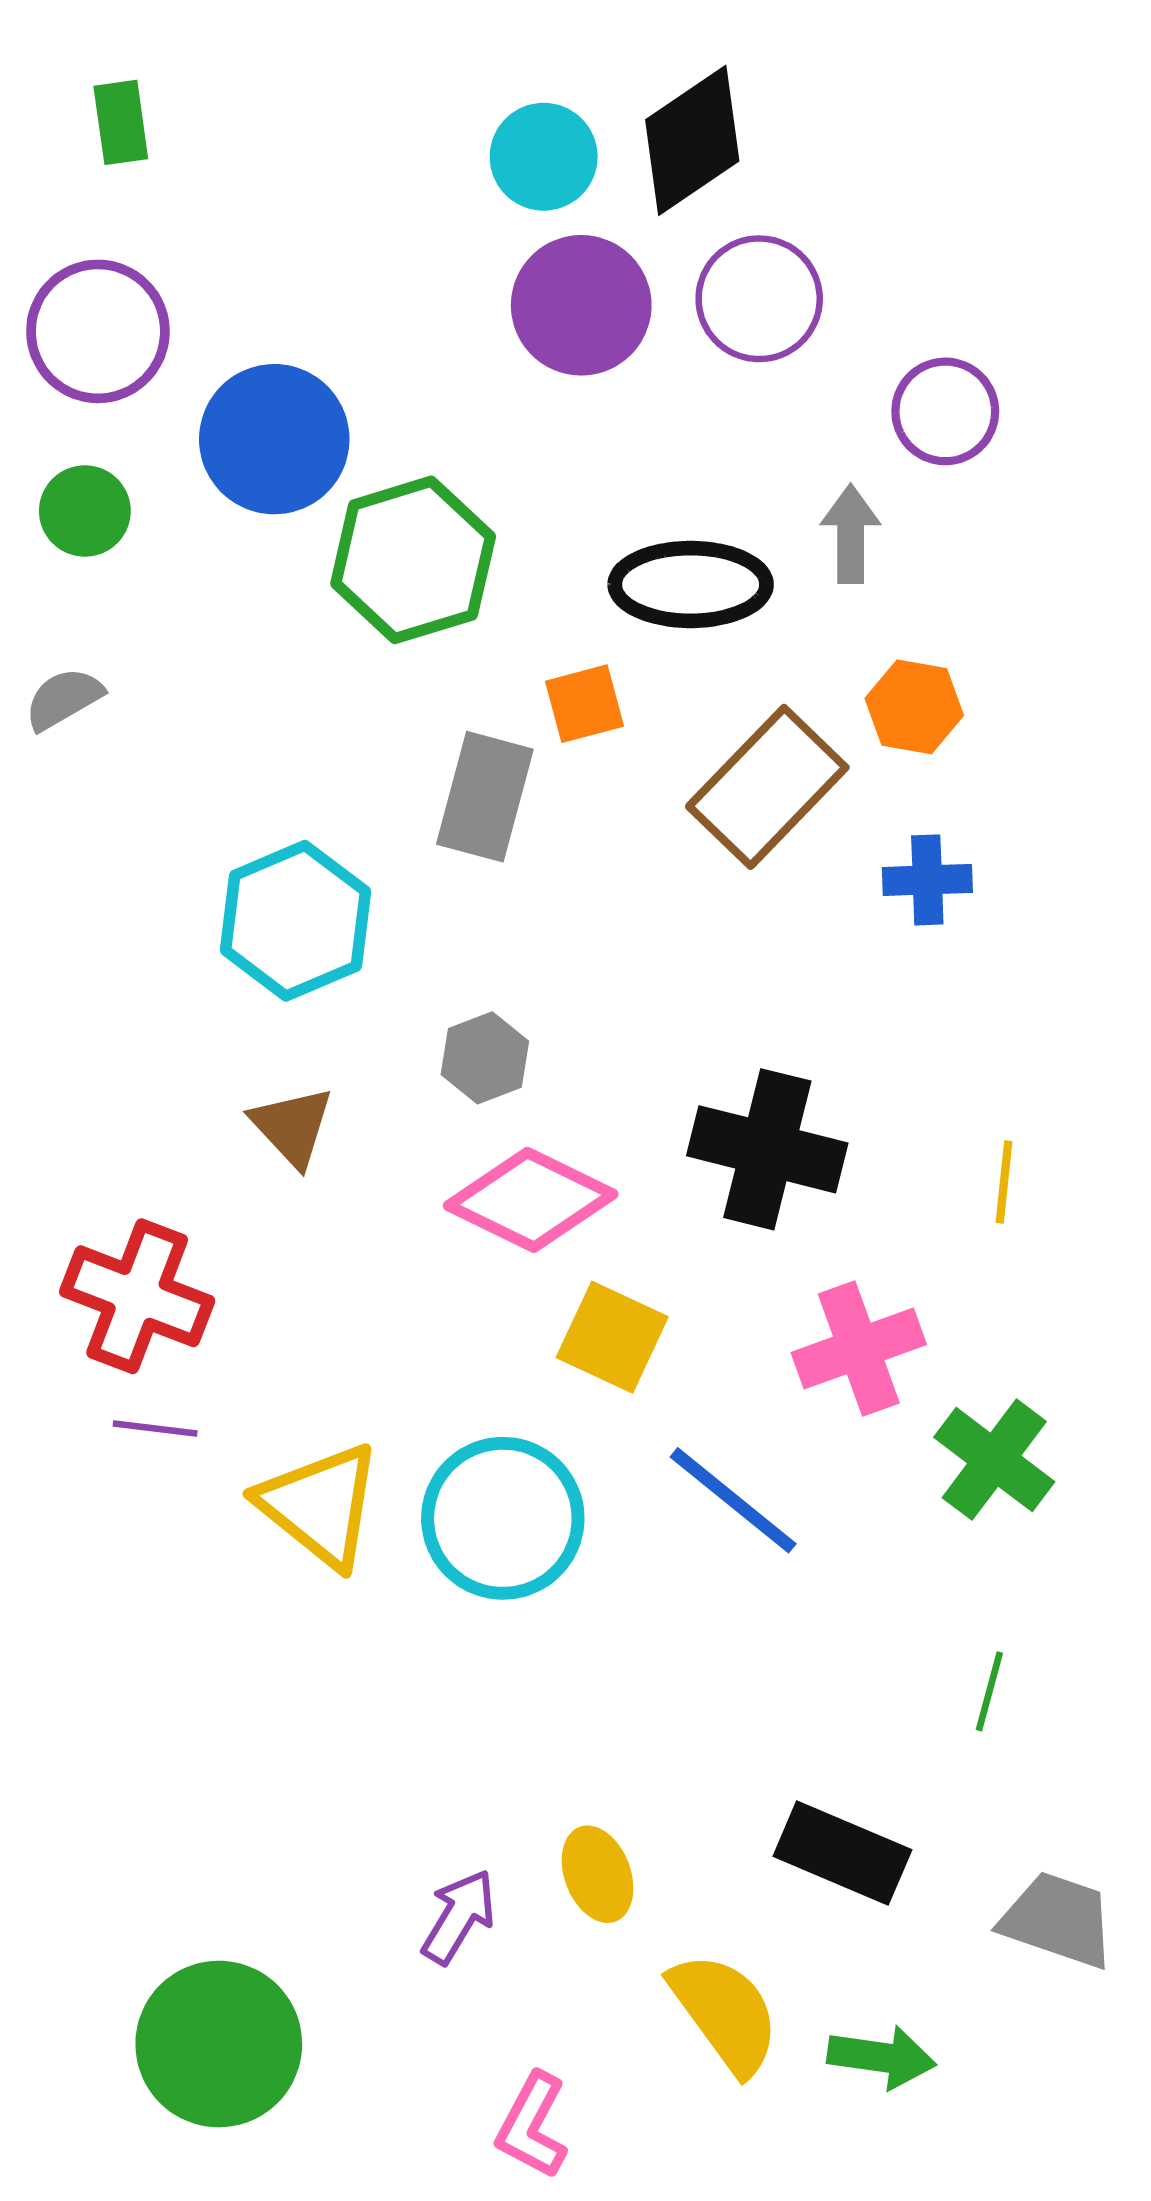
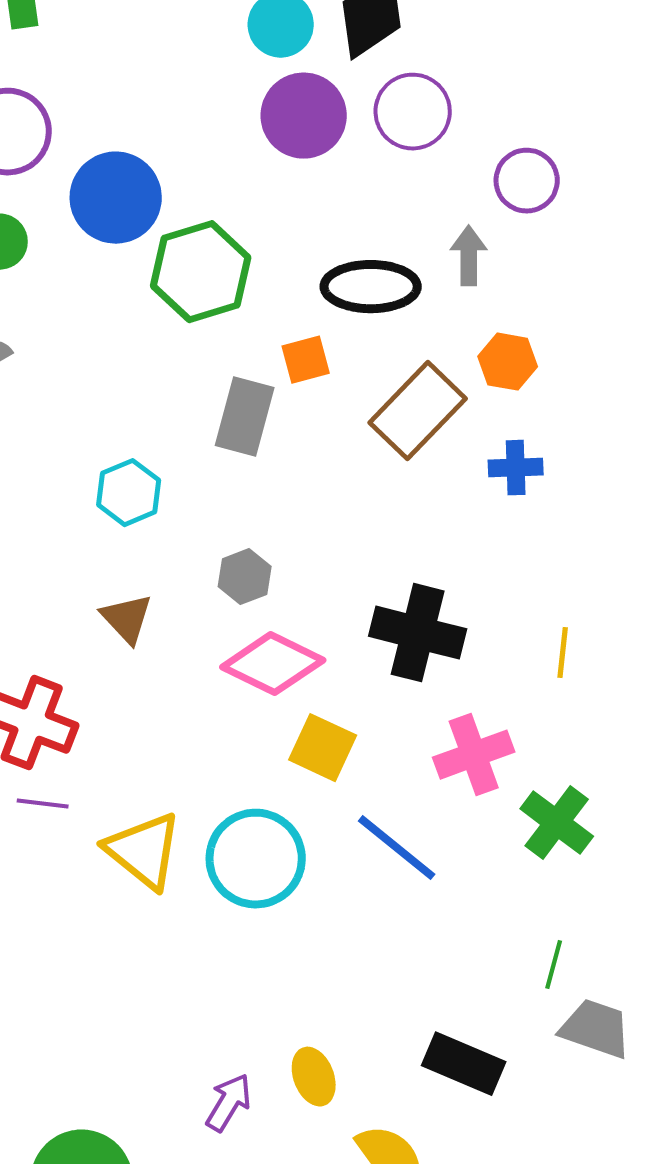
cyan hexagon: (295, 921) -> (129, 493), size x0.7
gray trapezoid: (1058, 1920) -> (596, 1029), moved

